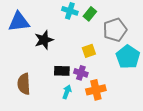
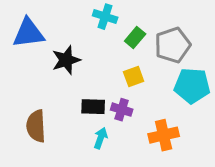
green rectangle: (90, 14) -> (135, 38), moved
cyan pentagon: (128, 57) -> (192, 86), turned -30
orange cross: (96, 90) -> (164, 135), moved

